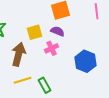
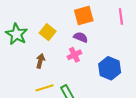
yellow square: (35, 32) -> (48, 32), moved, turned -35
brown arrow: (19, 54) -> (40, 61), size x0.6

